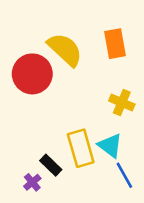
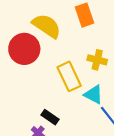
yellow rectangle: (81, 148) -> (69, 76), moved

